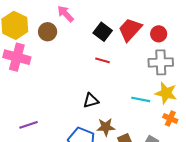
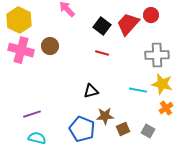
brown circle: (48, 32) -> (50, 46), moved
red circle: (159, 34) -> (151, 15), moved
orange cross: (170, 119) -> (166, 108), turned 32

